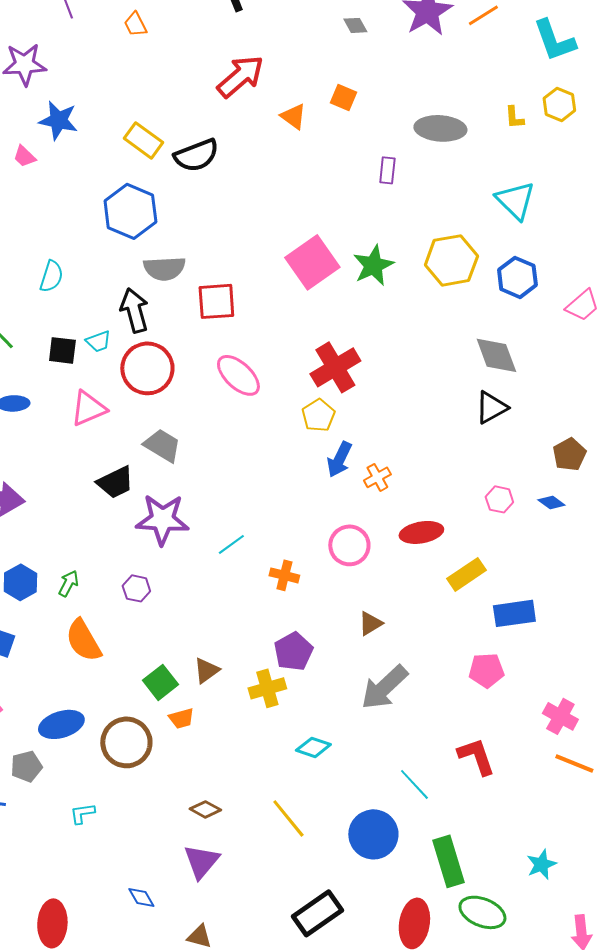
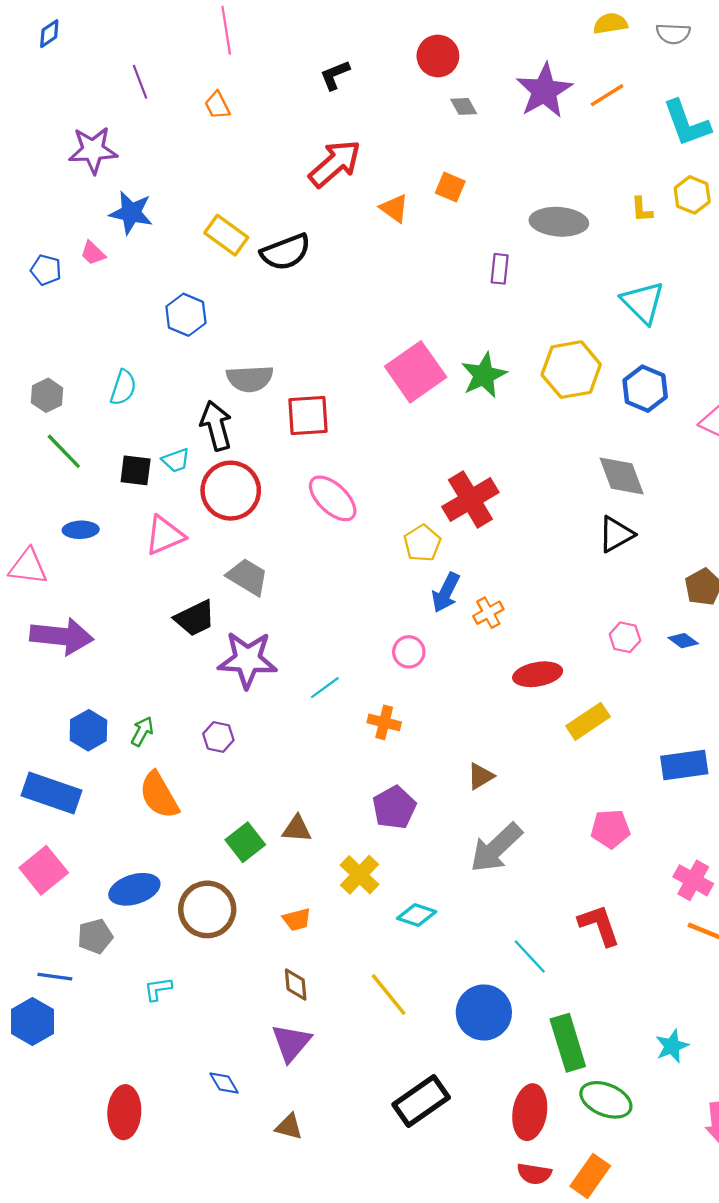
blue hexagon: (130, 211) -> (186, 315), moved, size x0.7
red cross: (335, 367) -> (470, 500), moved
pink circle: (349, 545) -> (409, 652), moved, size x0.7
blue rectangle: (514, 613) -> (684, 765), moved
brown triangle: (206, 670) -> (297, 829), turned 40
yellow cross: (267, 688) -> (360, 875), moved, turned -30
orange trapezoid: (181, 718) -> (297, 920), moved
brown diamond: (205, 809) -> (296, 984), turned 56

